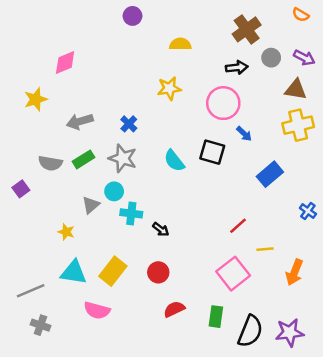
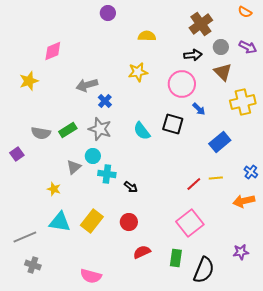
brown triangle: (296, 90) -> (223, 72), moved, turned 36
gray arrow: (80, 121) -> (87, 85), moved
yellow line: (265, 249) -> (216, 178), moved
orange arrow: (294, 272) -> (244, 201), moved, turned 55
pink semicircle: (97, 310) -> (91, 276), moved
purple star: (290, 332) -> (241, 252), moved, size x0.7

